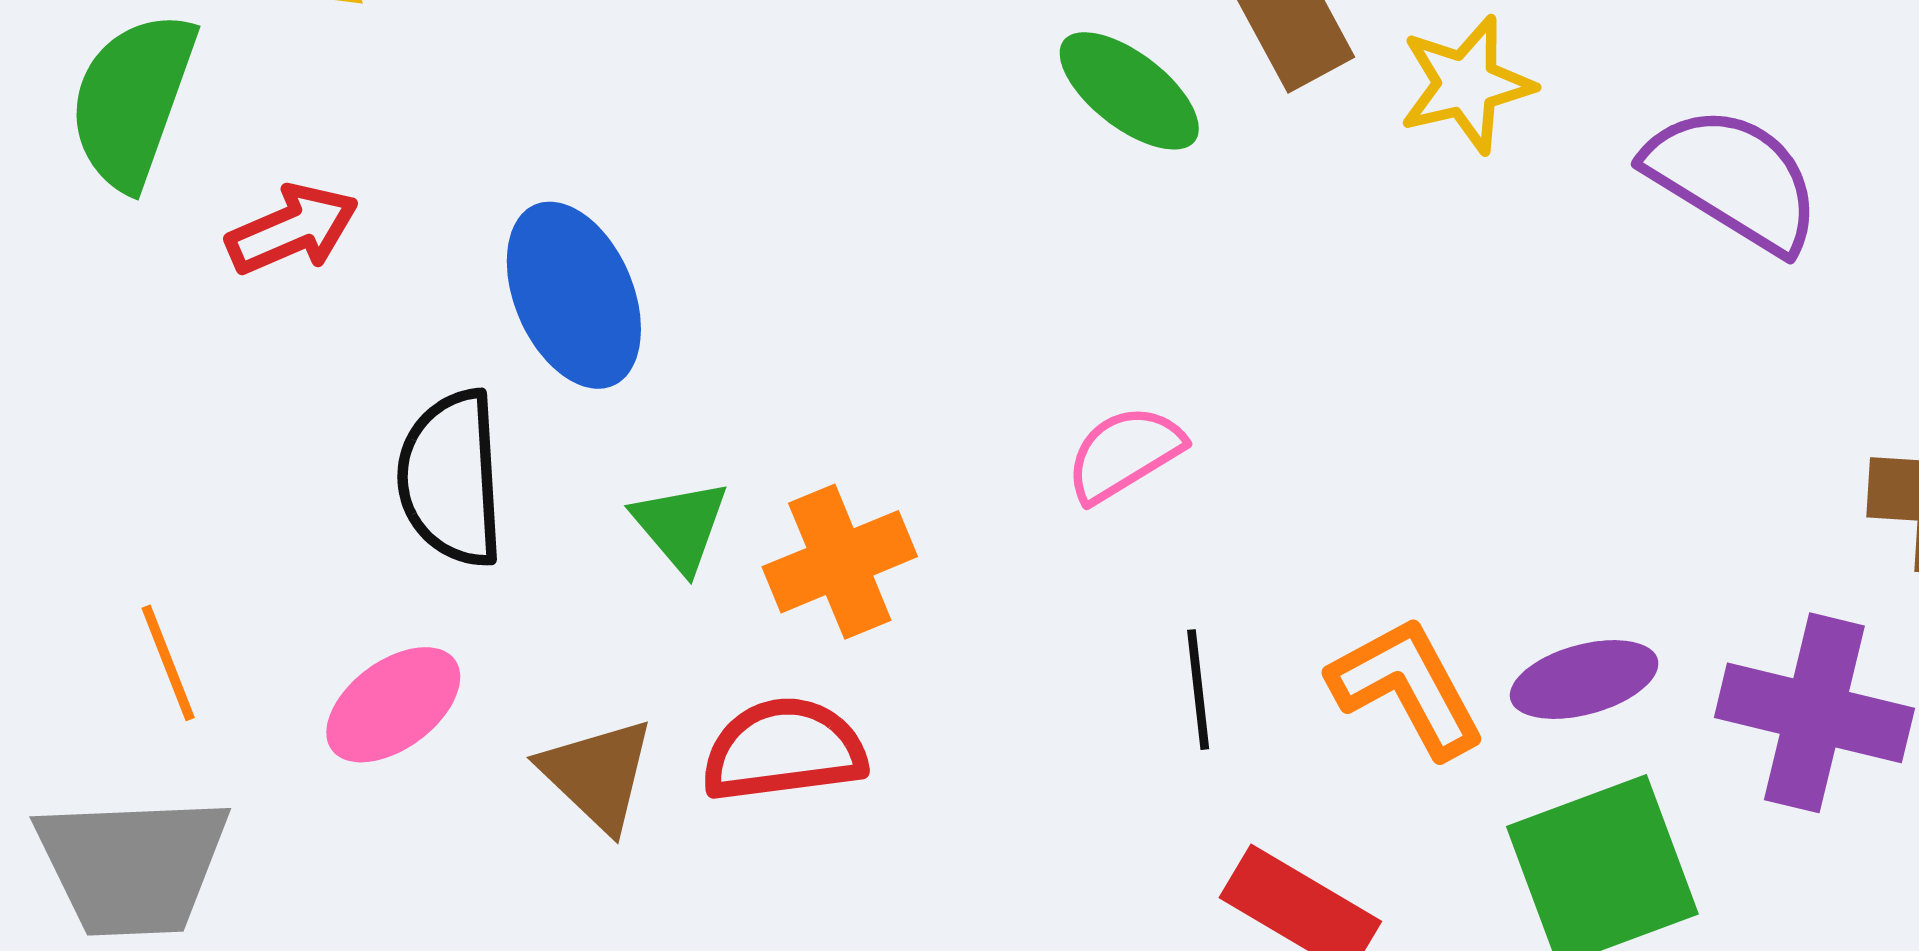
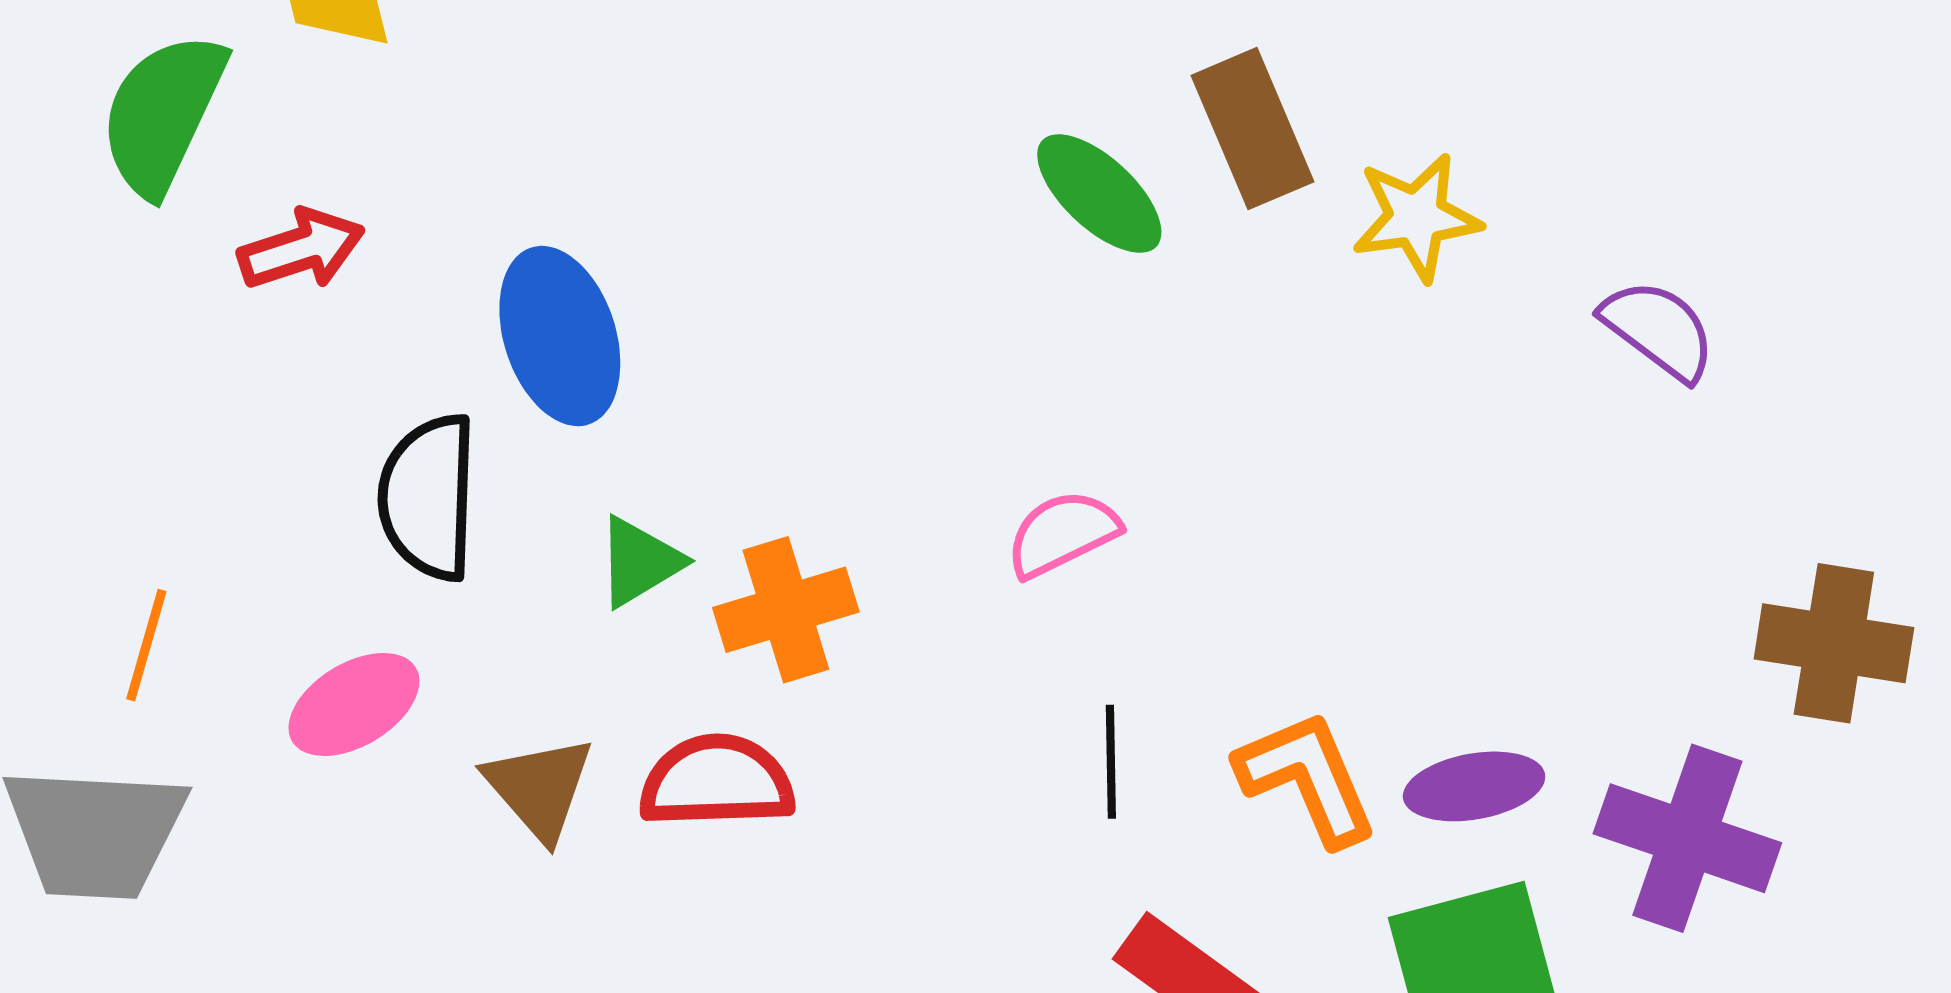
purple semicircle: (1733, 179) -> (1659, 330), size x0.7
green triangle: (680, 526) -> (639, 562), turned 34
orange line: (168, 663) -> (146, 645), turned 32

